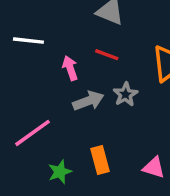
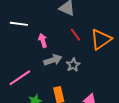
red line: (107, 55) -> (76, 35), moved, turned 32
gray star: (125, 94) -> (73, 65), moved

